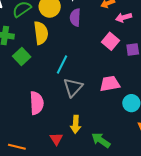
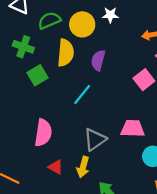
purple semicircle: (75, 17) -> (98, 60), moved
gray triangle: (73, 87) -> (95, 140), moved
red triangle: (56, 139) -> (56, 167), moved, turned -40

